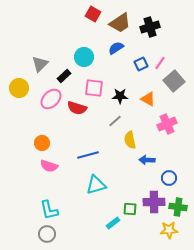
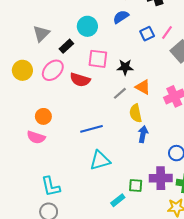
yellow circle: (19, 88) -> (22, 70), moved
orange triangle: (148, 99) -> (143, 87), moved
blue arrow: (147, 160) -> (143, 134), moved, turned 98
pink semicircle: (49, 166) -> (36, 137), moved

